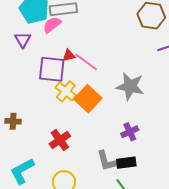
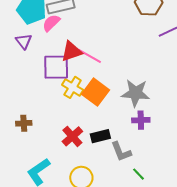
red triangle: (69, 55) -> (71, 51), size x1.6
gray star: (130, 86) -> (135, 93), moved
purple cross: (130, 132) -> (141, 120), turned 30
black rectangle: (126, 163) -> (100, 136), moved

